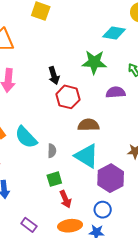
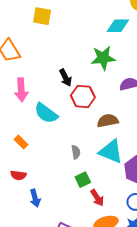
cyan semicircle: (26, 137) -> (46, 113), moved

